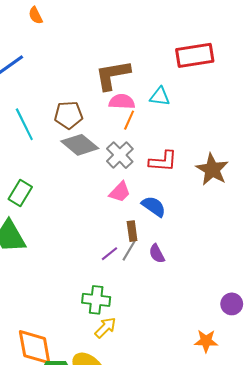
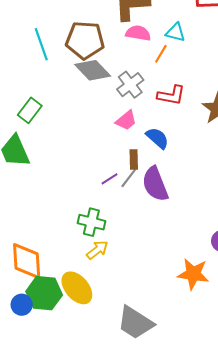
brown pentagon: (68, 115) -> (85, 40), size x1.4
orange line: (129, 120) -> (161, 54), moved
purple semicircle: (157, 254) -> (155, 184), size x1.8
orange star: (206, 341) -> (193, 274), size x1.4

